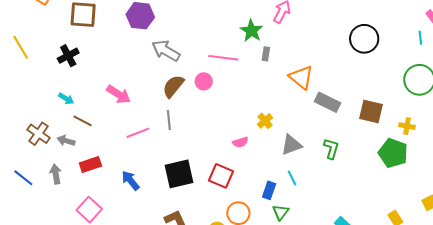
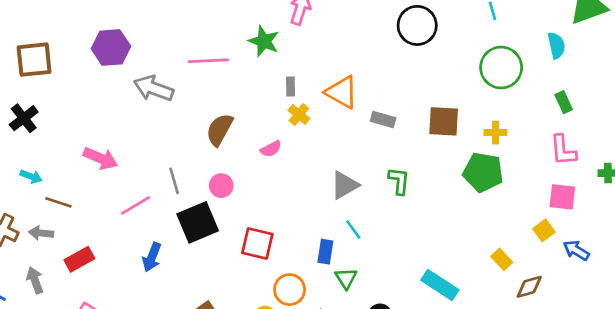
gray rectangle: (266, 54) -> (291, 87), moved
pink line: (223, 58) -> (208, 61), moved
pink circle: (204, 81) -> (221, 186), moved
brown semicircle: (173, 86) -> (220, 130), moved
gray rectangle: (328, 102) -> (383, 119), size x0.7
yellow cross: (265, 121) -> (299, 114), moved
pink semicircle: (240, 142) -> (271, 149), moved
black square: (179, 174) -> (198, 222), moved
blue arrow: (130, 180) -> (152, 257), moved, turned -110

